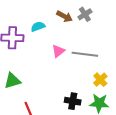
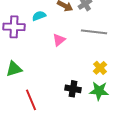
gray line: (85, 54) -> (94, 32), moved

